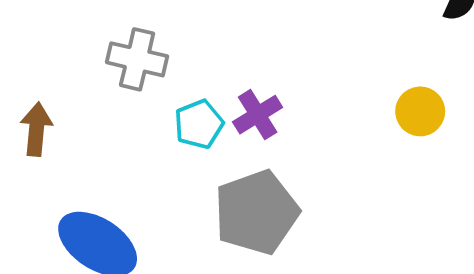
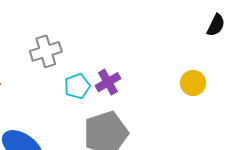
gray cross: (137, 59) -> (46, 51), turned -32

